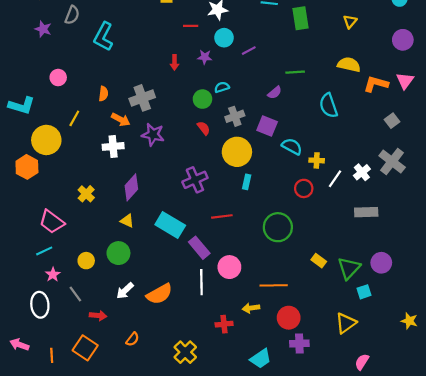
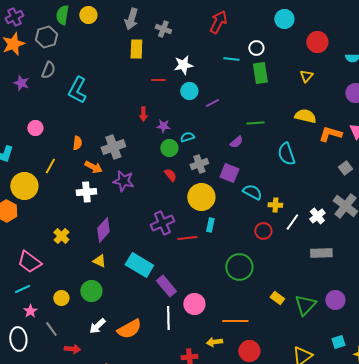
purple star: (205, 57) -> (163, 126), moved
red line: (222, 216) -> (187, 238), moved
cyan square: (364, 292) -> (338, 342), moved

